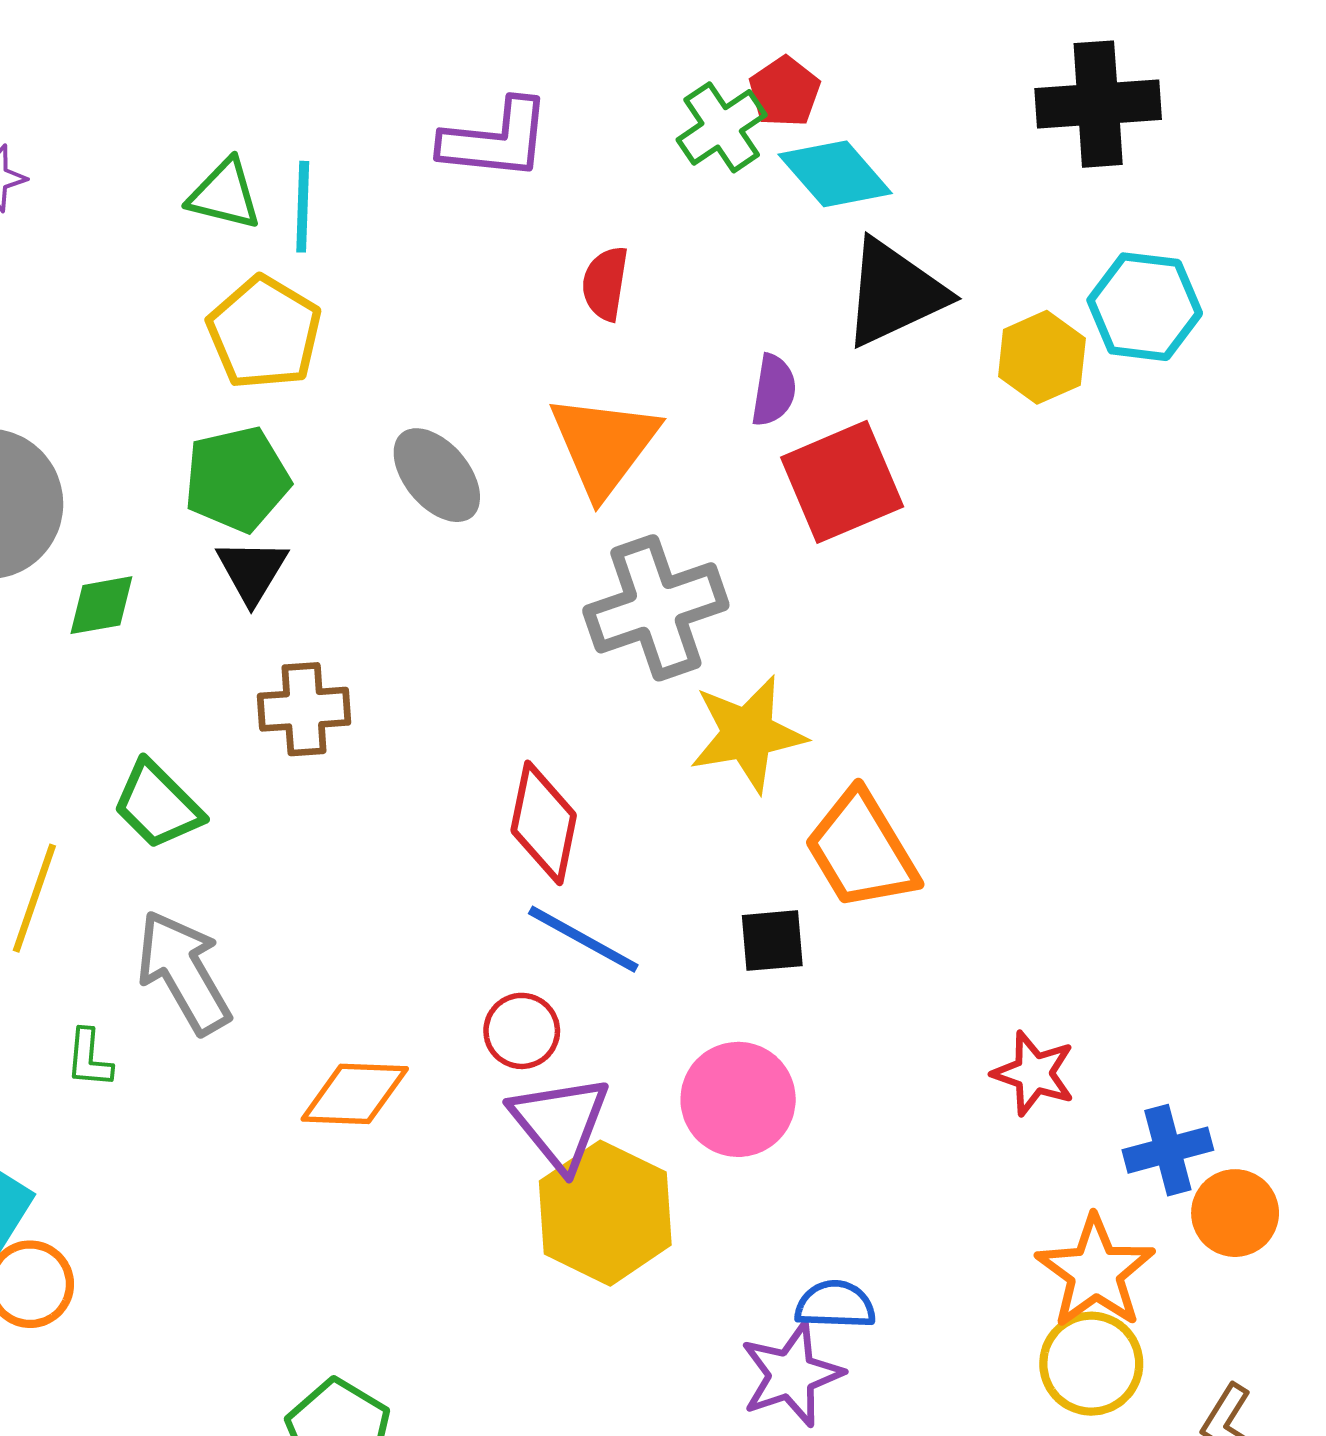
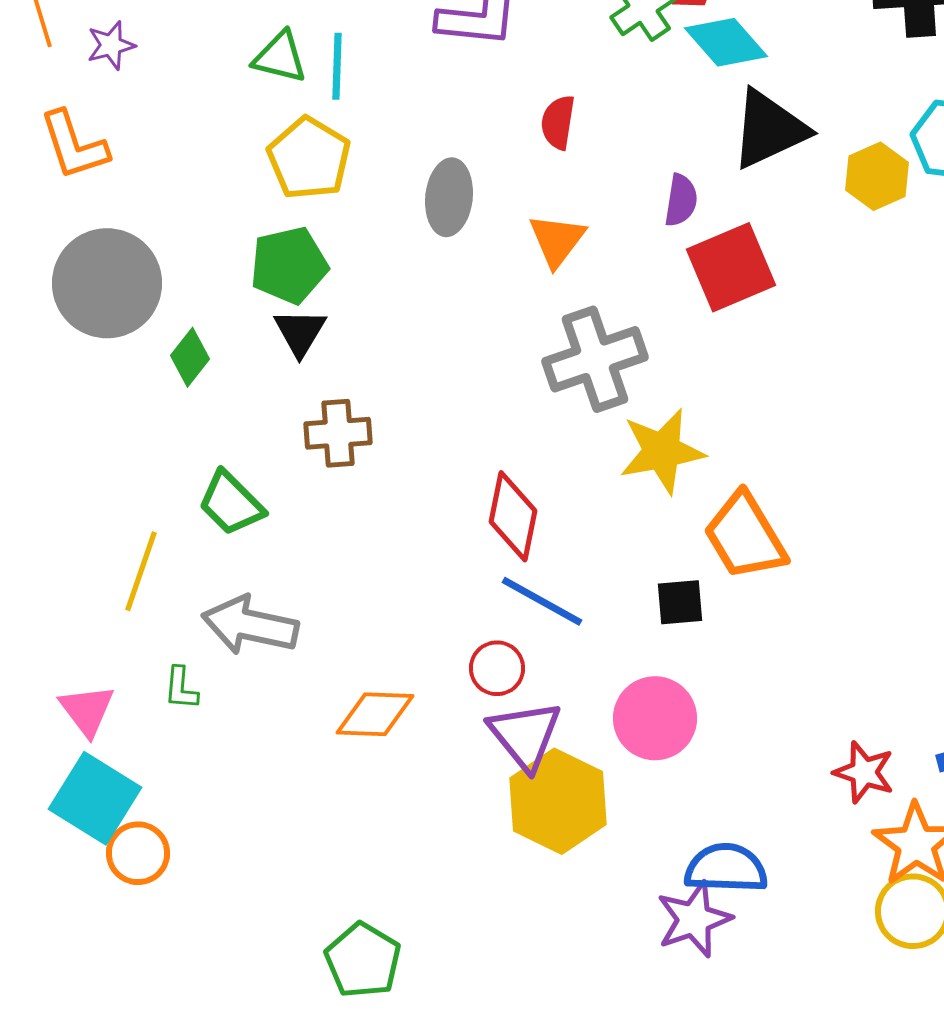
orange triangle: (604, 445) -> (557, 240), size x0.7
gray ellipse: (437, 475) -> (449, 197), moved, turned 46
green diamond: (101, 605) -> (190, 357), turned -42
gray arrow: (184, 972) -> (250, 625), turned -48
red star: (1034, 1073) -> (864, 772), moved
blue semicircle: (835, 1305) -> (726, 868), size x1.4

